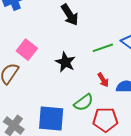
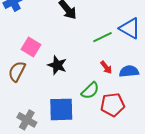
black star: (65, 62) -> (57, 65), moved

